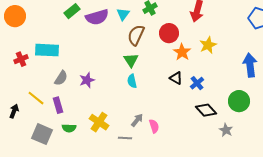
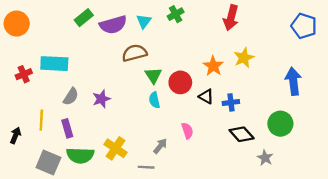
red circle: (169, 33) -> (180, 82), moved
brown semicircle: (136, 35) -> (134, 53), moved, turned 50
blue cross: (197, 83) -> (231, 102), turned 32
yellow line: (36, 98) -> (41, 120), turned 54
pink semicircle: (154, 126) -> (187, 131), moved
green semicircle: (69, 128) -> (80, 155), size x1.6

